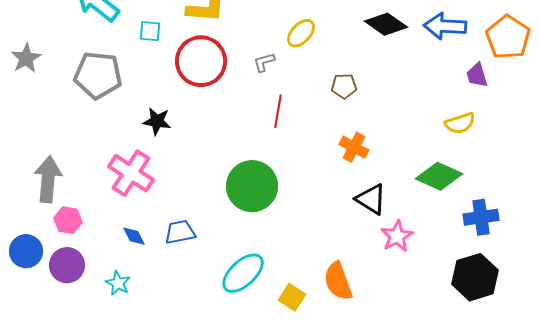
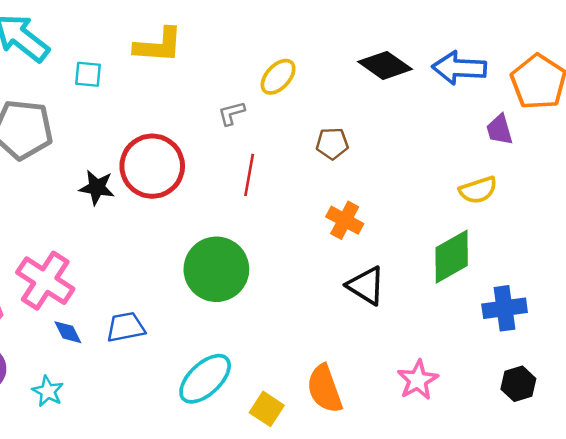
red circle: (201, 61) -> (152, 166), moved
pink cross: (131, 173) -> (45, 281), moved
green diamond: (439, 176) -> (452, 257), turned -54
pink star: (397, 236) -> (418, 380), moved
black hexagon: (475, 277) -> (518, 384), moved, size x0.6

